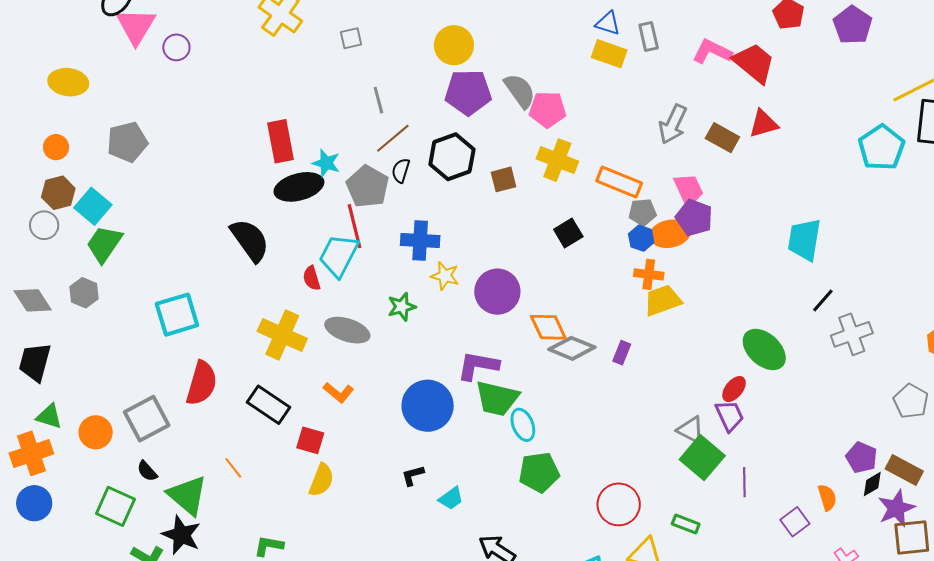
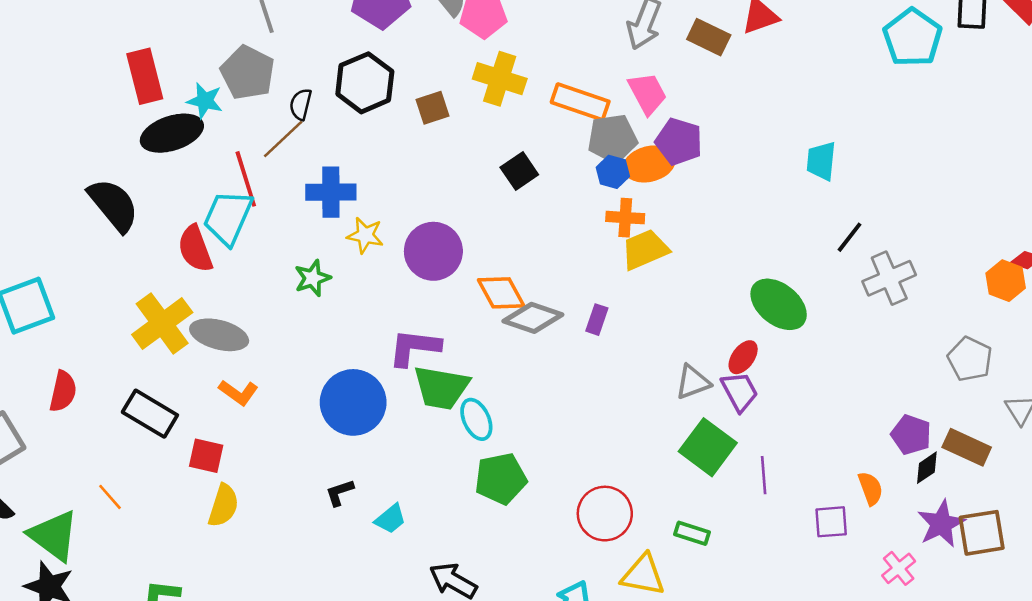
brown line: (393, 138) -> (283, 139), moved
gray pentagon: (368, 186) -> (248, 73), moved
pink trapezoid: (689, 190) -> (647, 93), moved
gray pentagon: (642, 212) -> (612, 139), size x1.4
cyan trapezoid: (804, 240) -> (821, 161), size x0.7
red semicircle: (312, 278) -> (195, 249), size x1.5
gray ellipse: (347, 330) -> (219, 335), moved
yellow cross: (282, 335) -> (162, 323), turned 33
red semicircle: (202, 383) -> (63, 391), size x0.7
gray triangle: (691, 430) -> (693, 382), moved, turned -44
purple star: (896, 508) -> (941, 524), moved
purple square: (795, 522) -> (831, 522), turned 36

